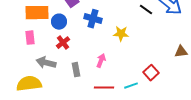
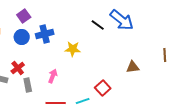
blue cross: (93, 19) -> (45, 34), turned -30
blue circle: (59, 22) -> (22, 37), moved
red cross: (63, 43) -> (18, 68), moved

